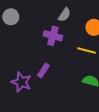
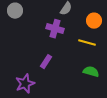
purple star: (21, 82) -> (25, 84), moved, turned 30

